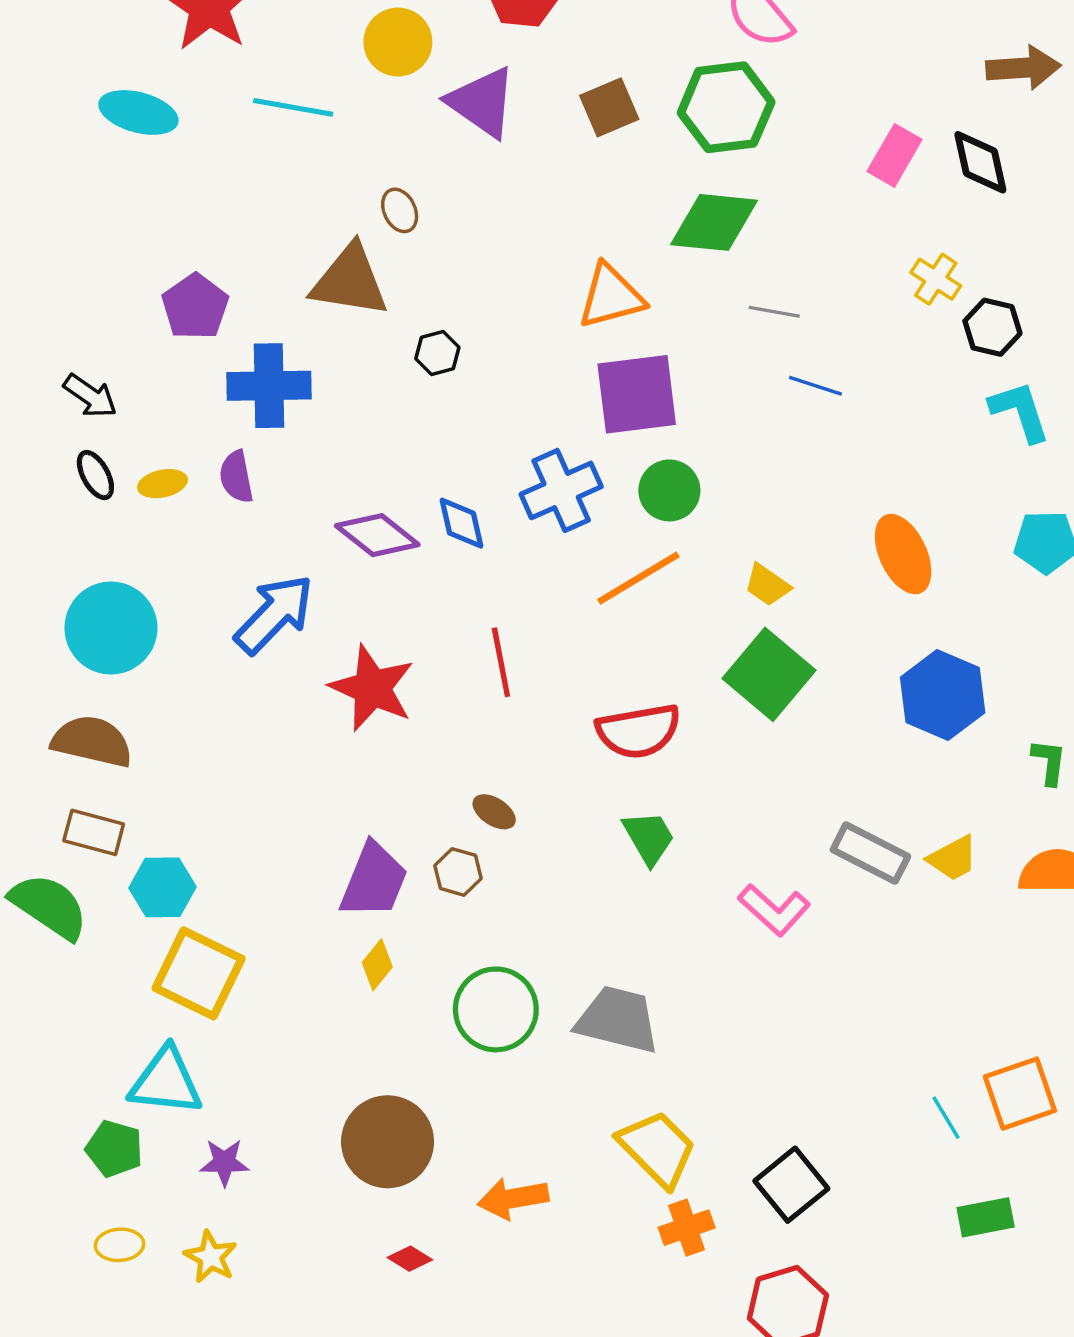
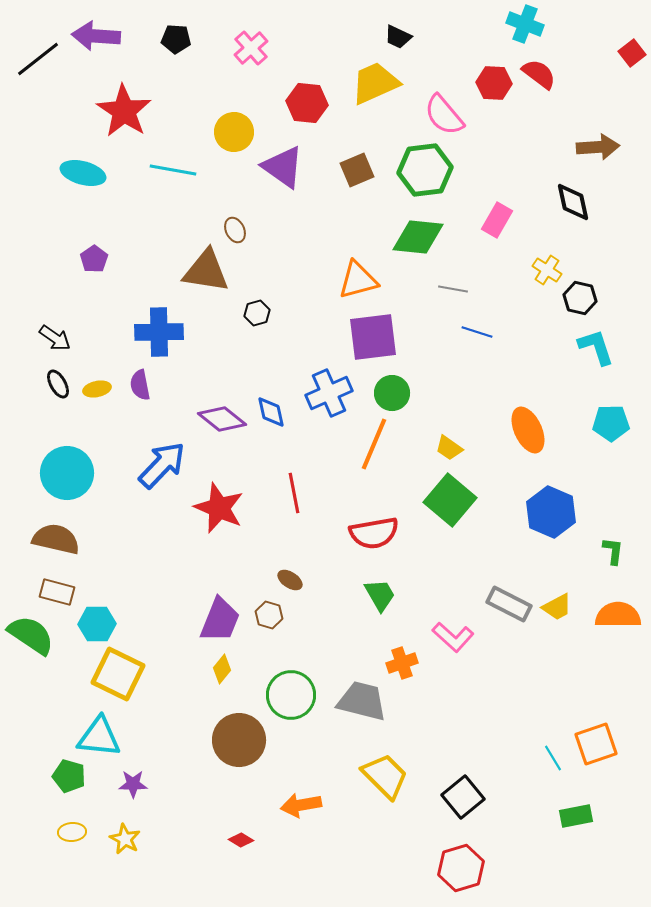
pink rectangle: (894, 155) -> (497, 220), moved
purple pentagon: (195, 307) -> (94, 259), moved, size x0.7
orange line: (638, 578) -> (374, 444), turned -36
brown circle: (388, 1142) -> (239, 740), moved
orange cross: (687, 1228) -> (402, 663), moved

